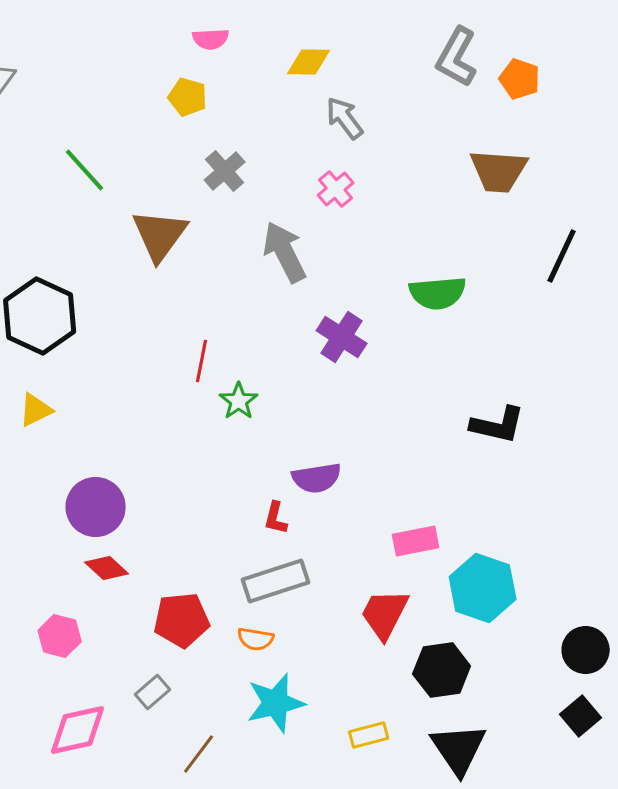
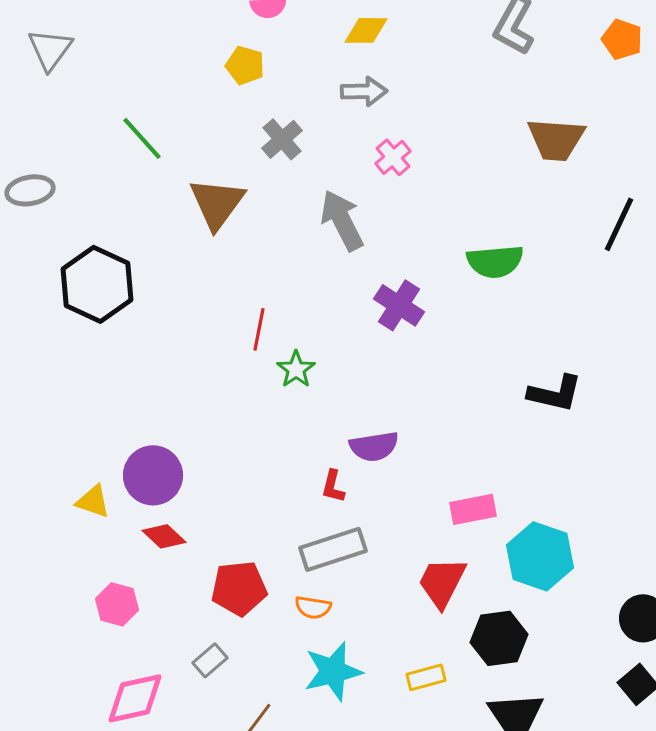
orange pentagon: (520, 79) -> (622, 39), moved
gray arrow: (345, 118) -> (364, 91), moved, turned 126
yellow triangle: (36, 410) -> (93, 501), moved, turned 45
yellow rectangle: (369, 735) -> (426, 677), moved

